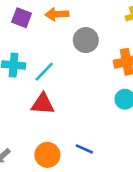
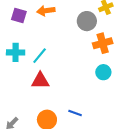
gray circle: (86, 40) -> (87, 21), moved

